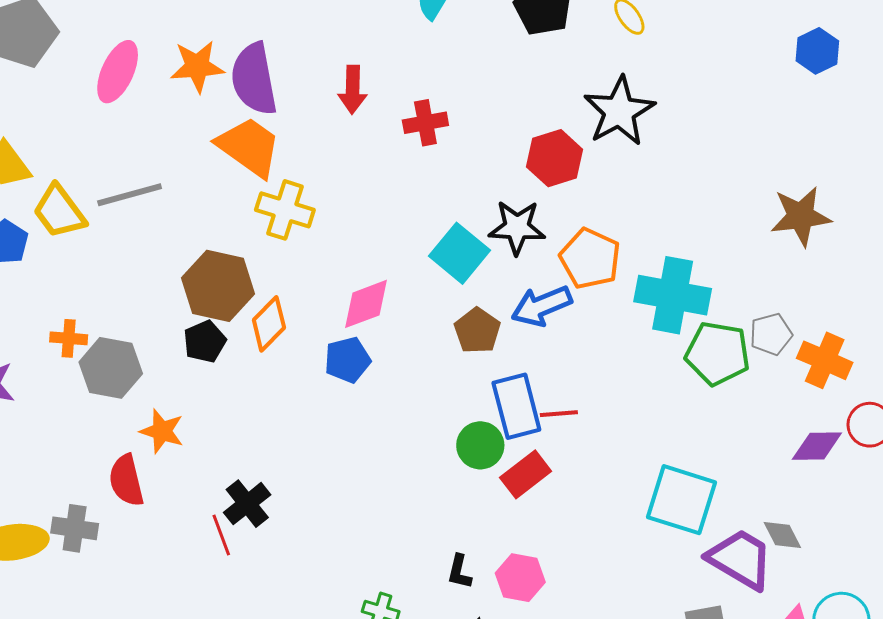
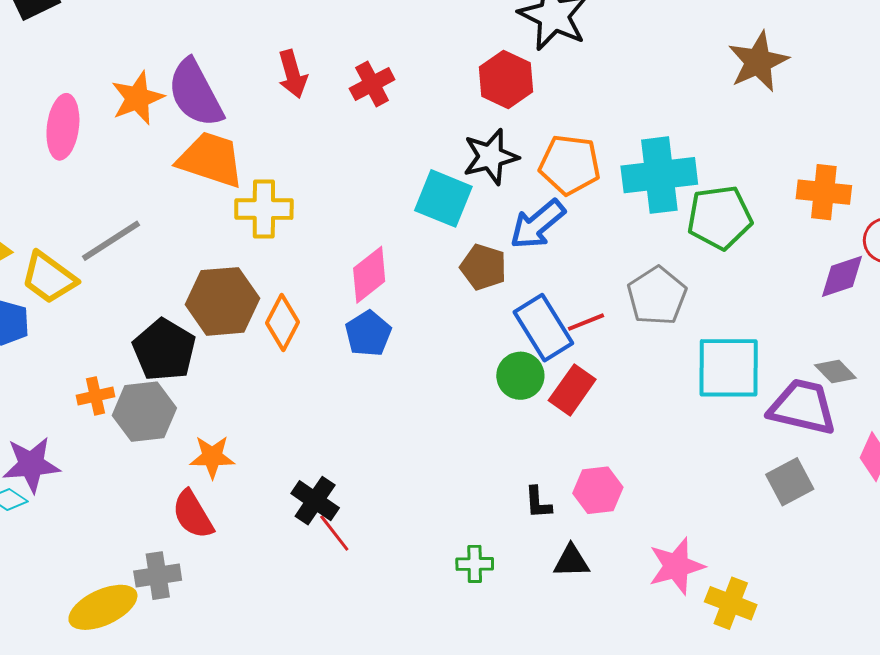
gray pentagon: (771, 334) -> (657, 296), moved, size x1.4
black pentagon: (205, 341) -> (164, 350), moved, size x1.5
red line: (221, 535) -> (334, 533), moved

